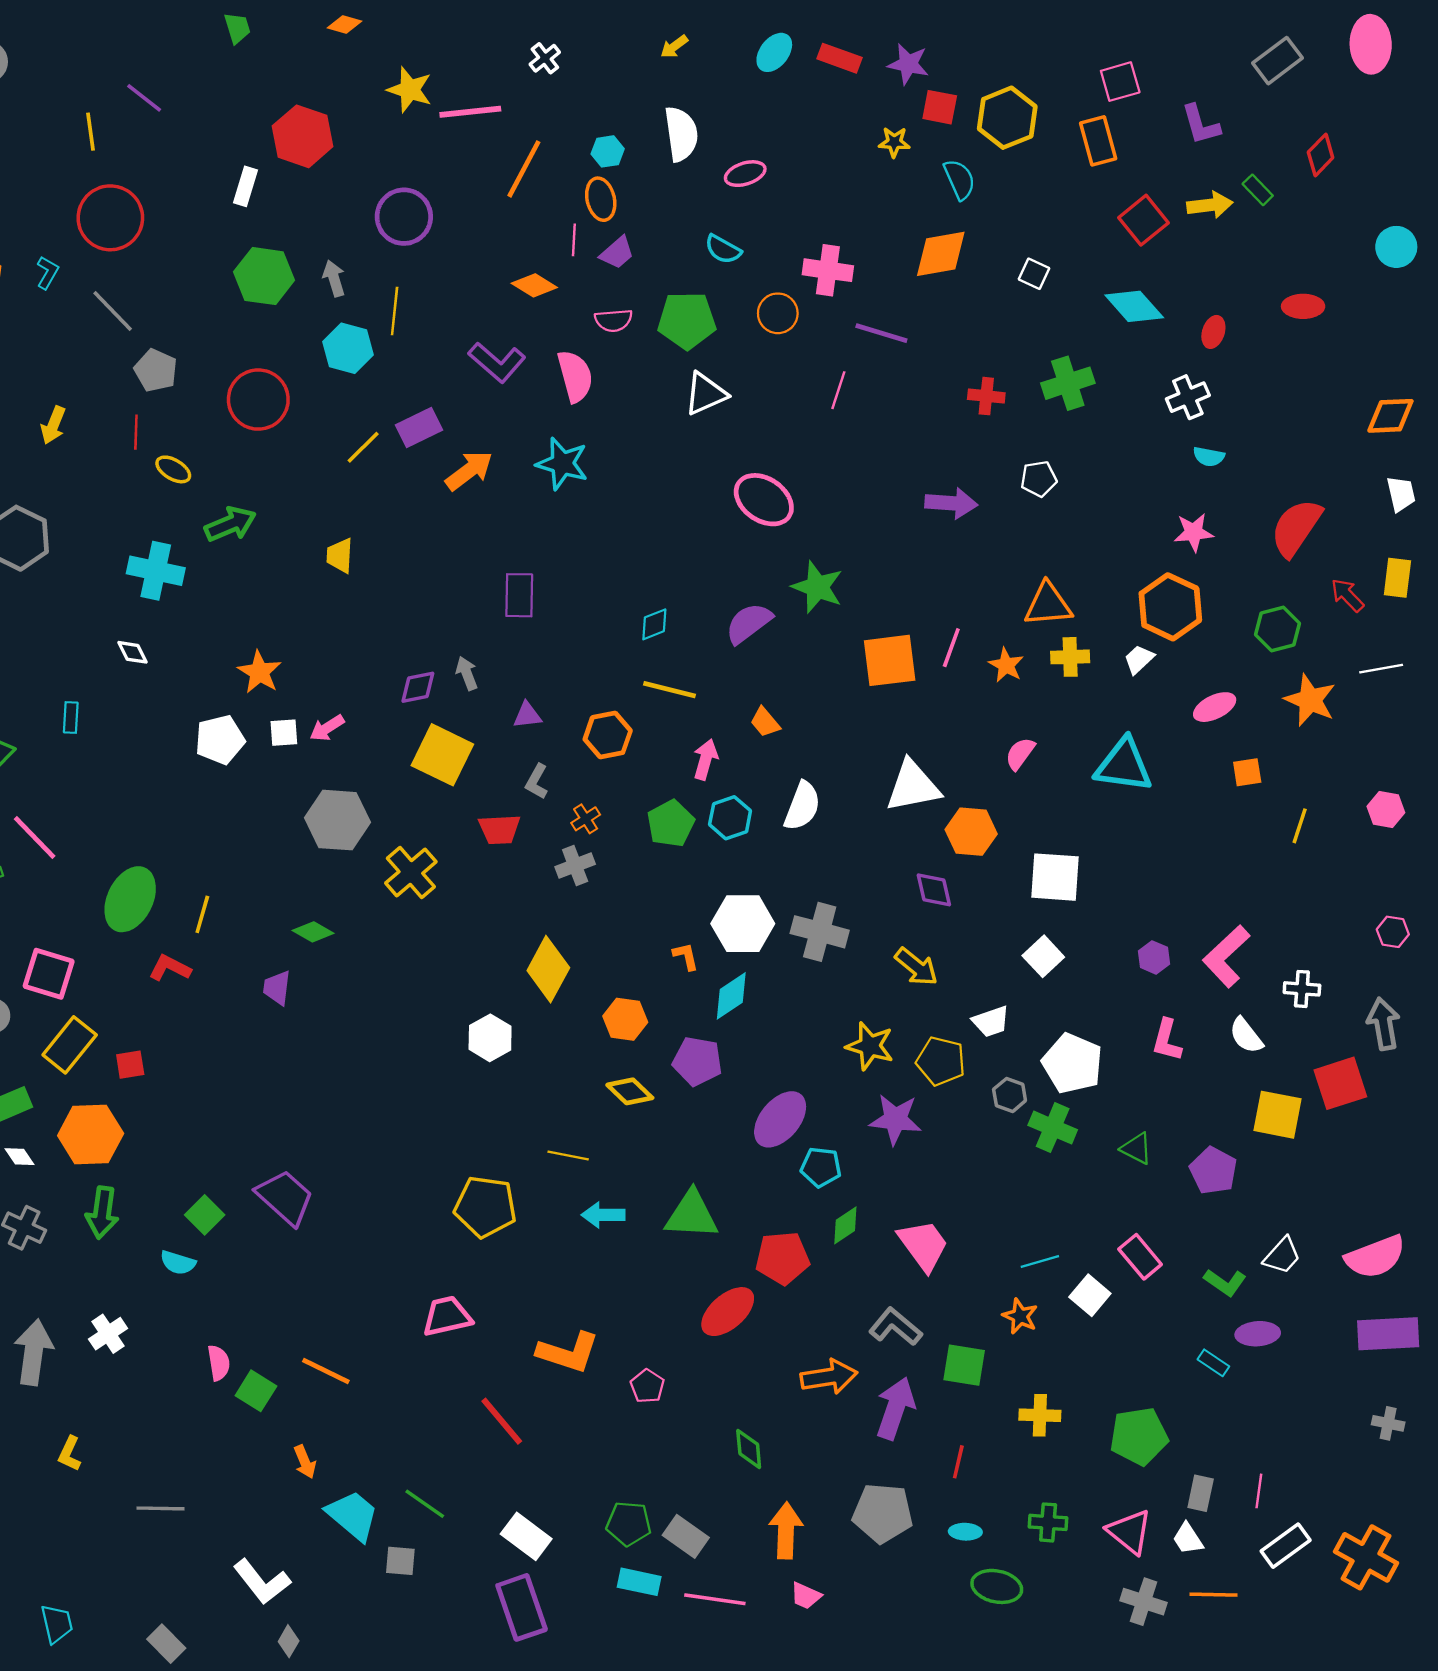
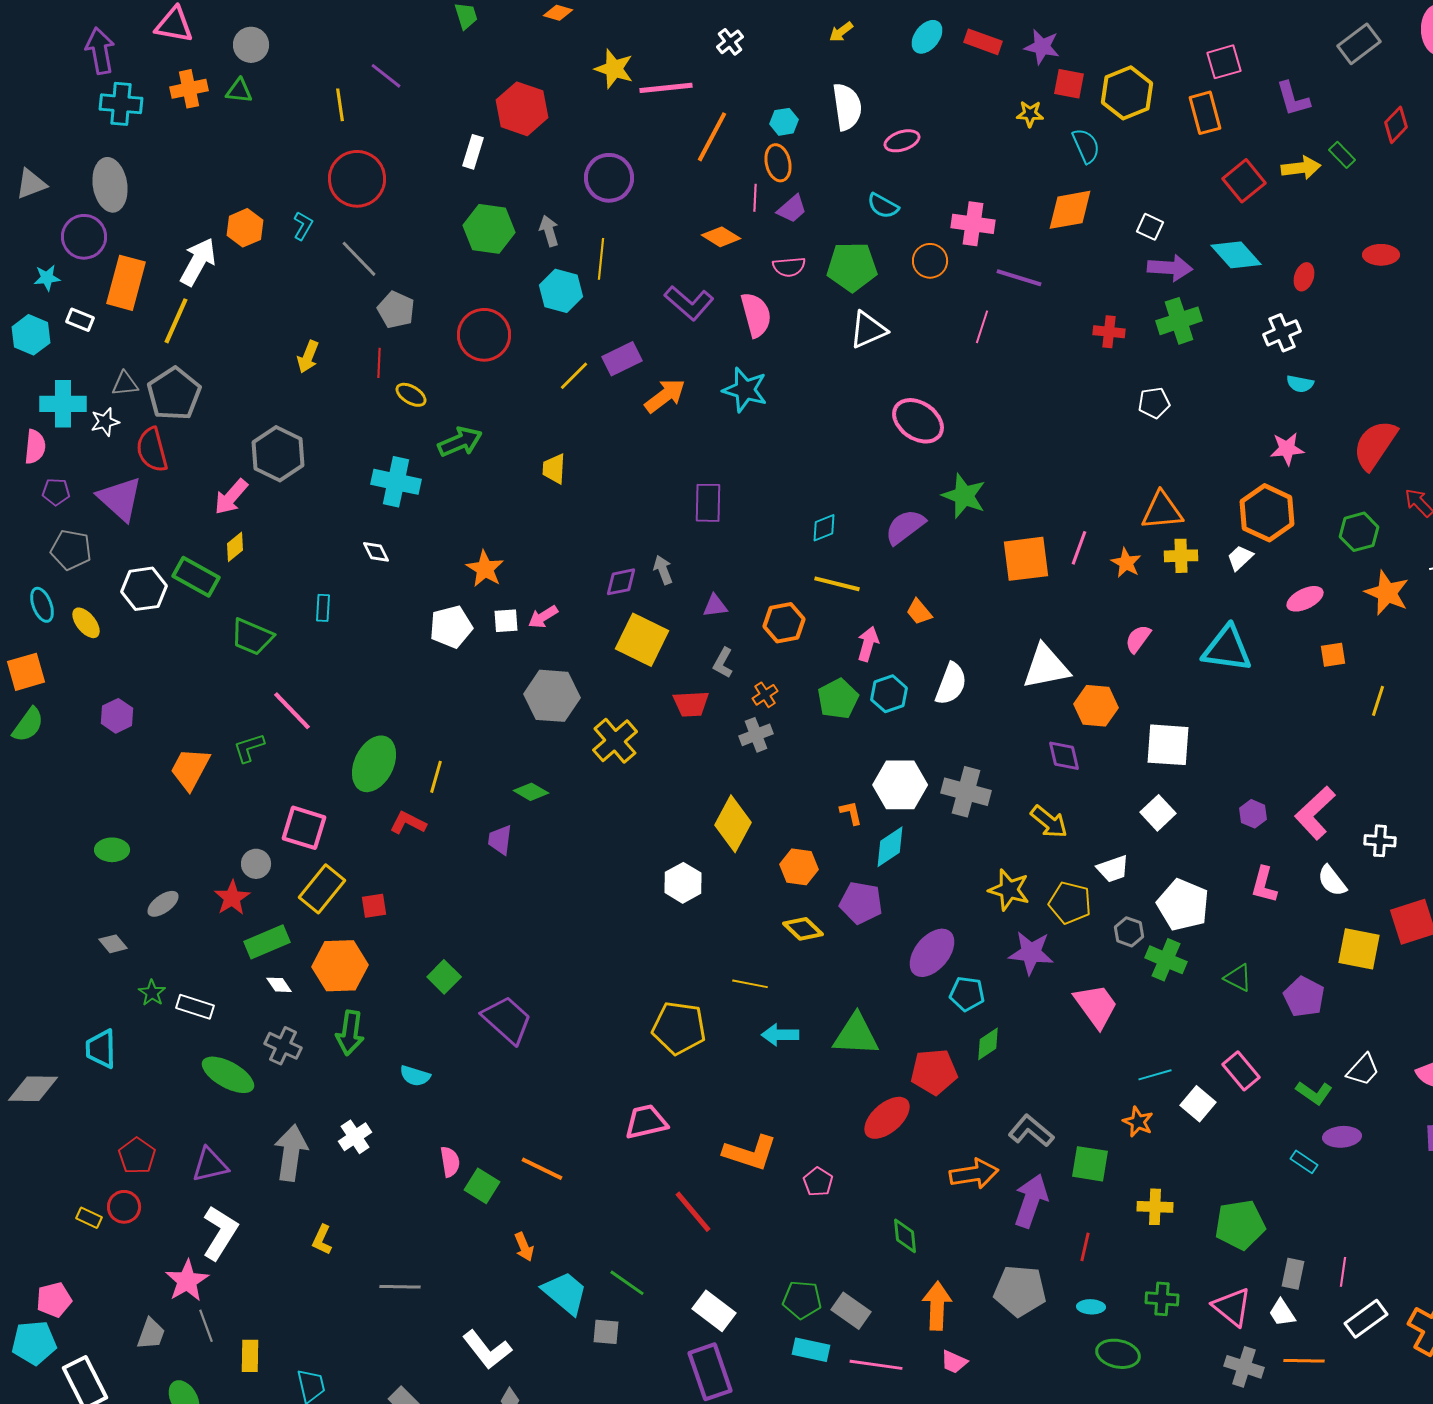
purple arrow: (951, 503) -> (1170, 268), moved
green square: (205, 1215) -> (444, 977), moved
pink trapezoid: (923, 1245) -> (1096, 1006), moved

